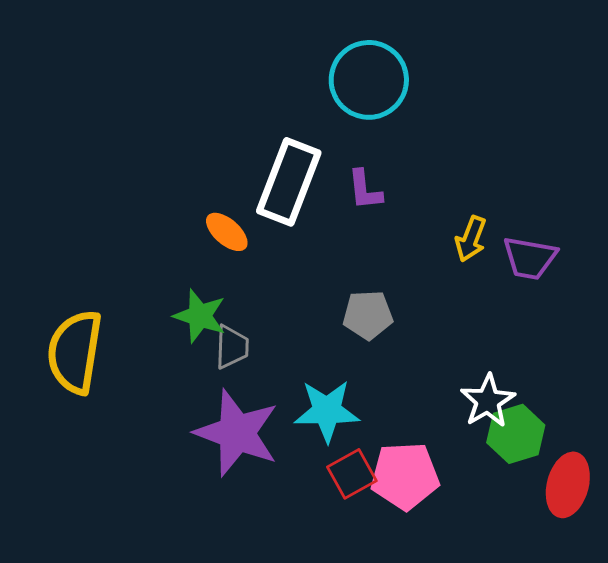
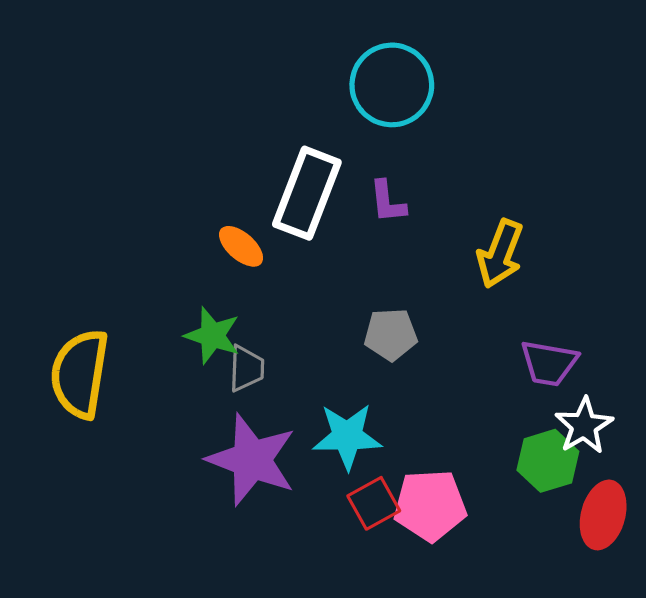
yellow arrow: (471, 239) -> (500, 254), size x1.4
purple trapezoid: (530, 258) -> (549, 363), moved
white star: (488, 401) -> (584, 426), moved

